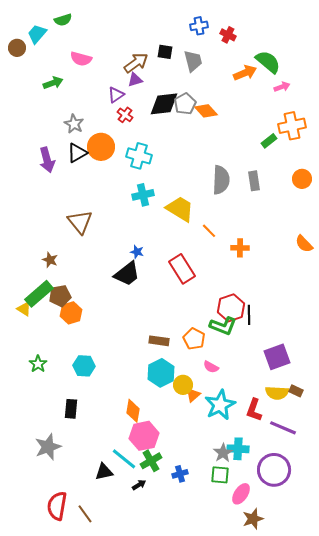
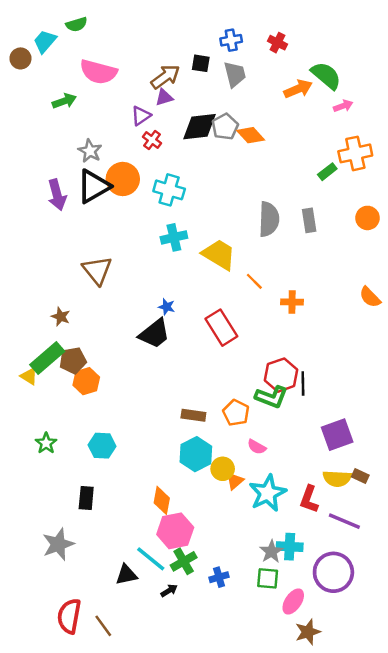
blue cross: (199, 26) -> (231, 40), moved
pink semicircle: (81, 59) -> (98, 72), size x1.4
black triangle: (77, 153) -> (94, 186), size x1.4

